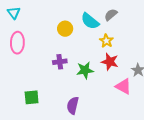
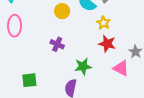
purple cross: (60, 62) -> (57, 44), turned 32
green star: (85, 70) -> (83, 66), moved

